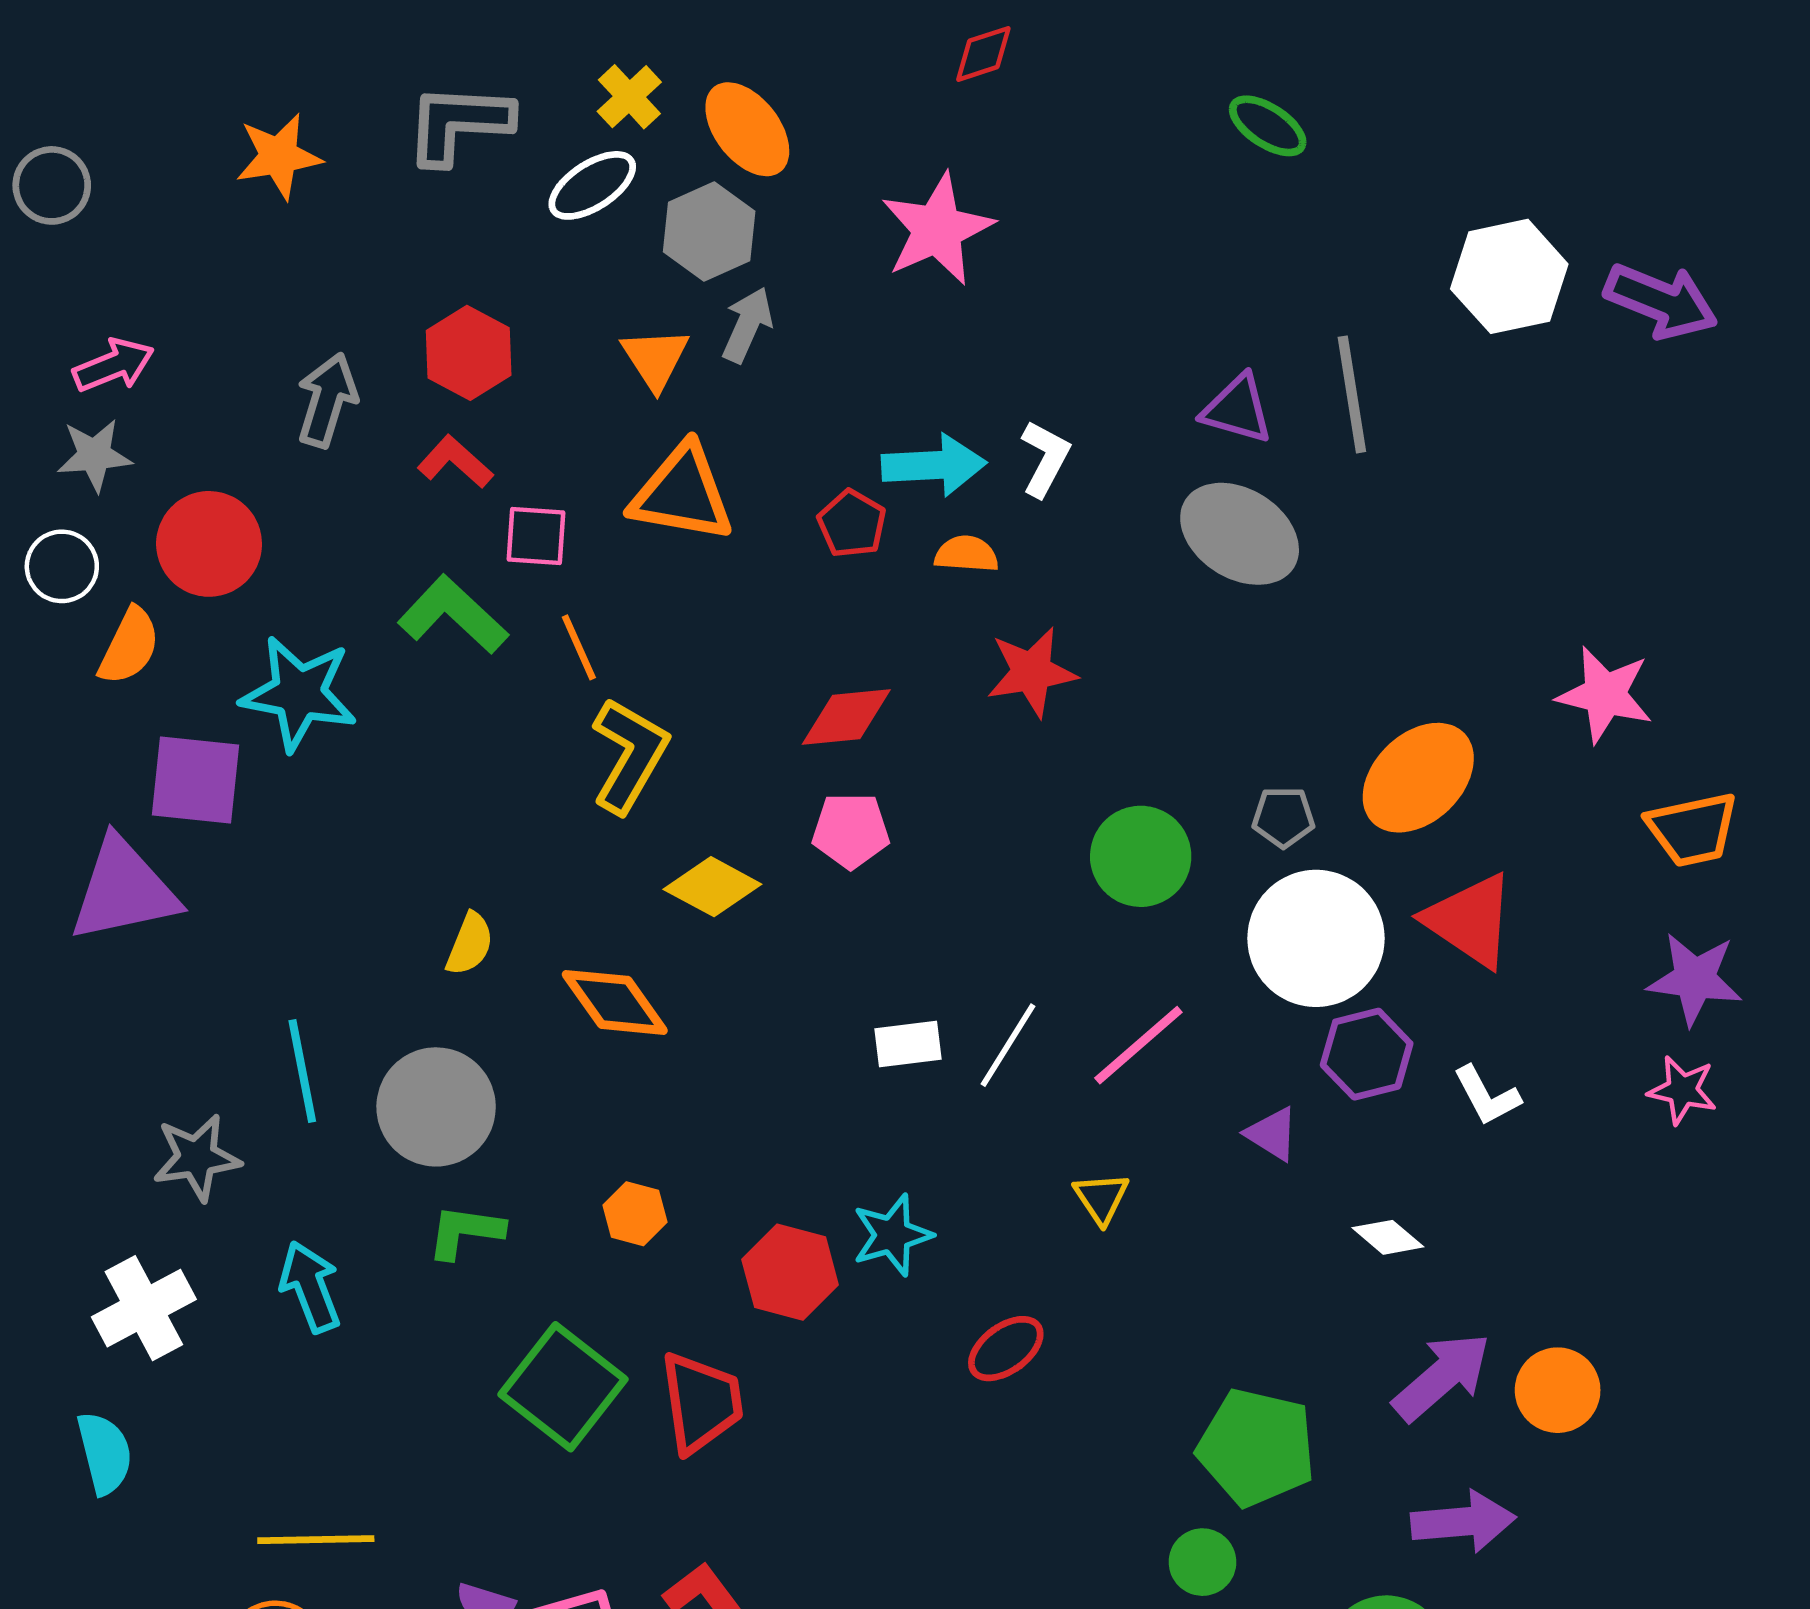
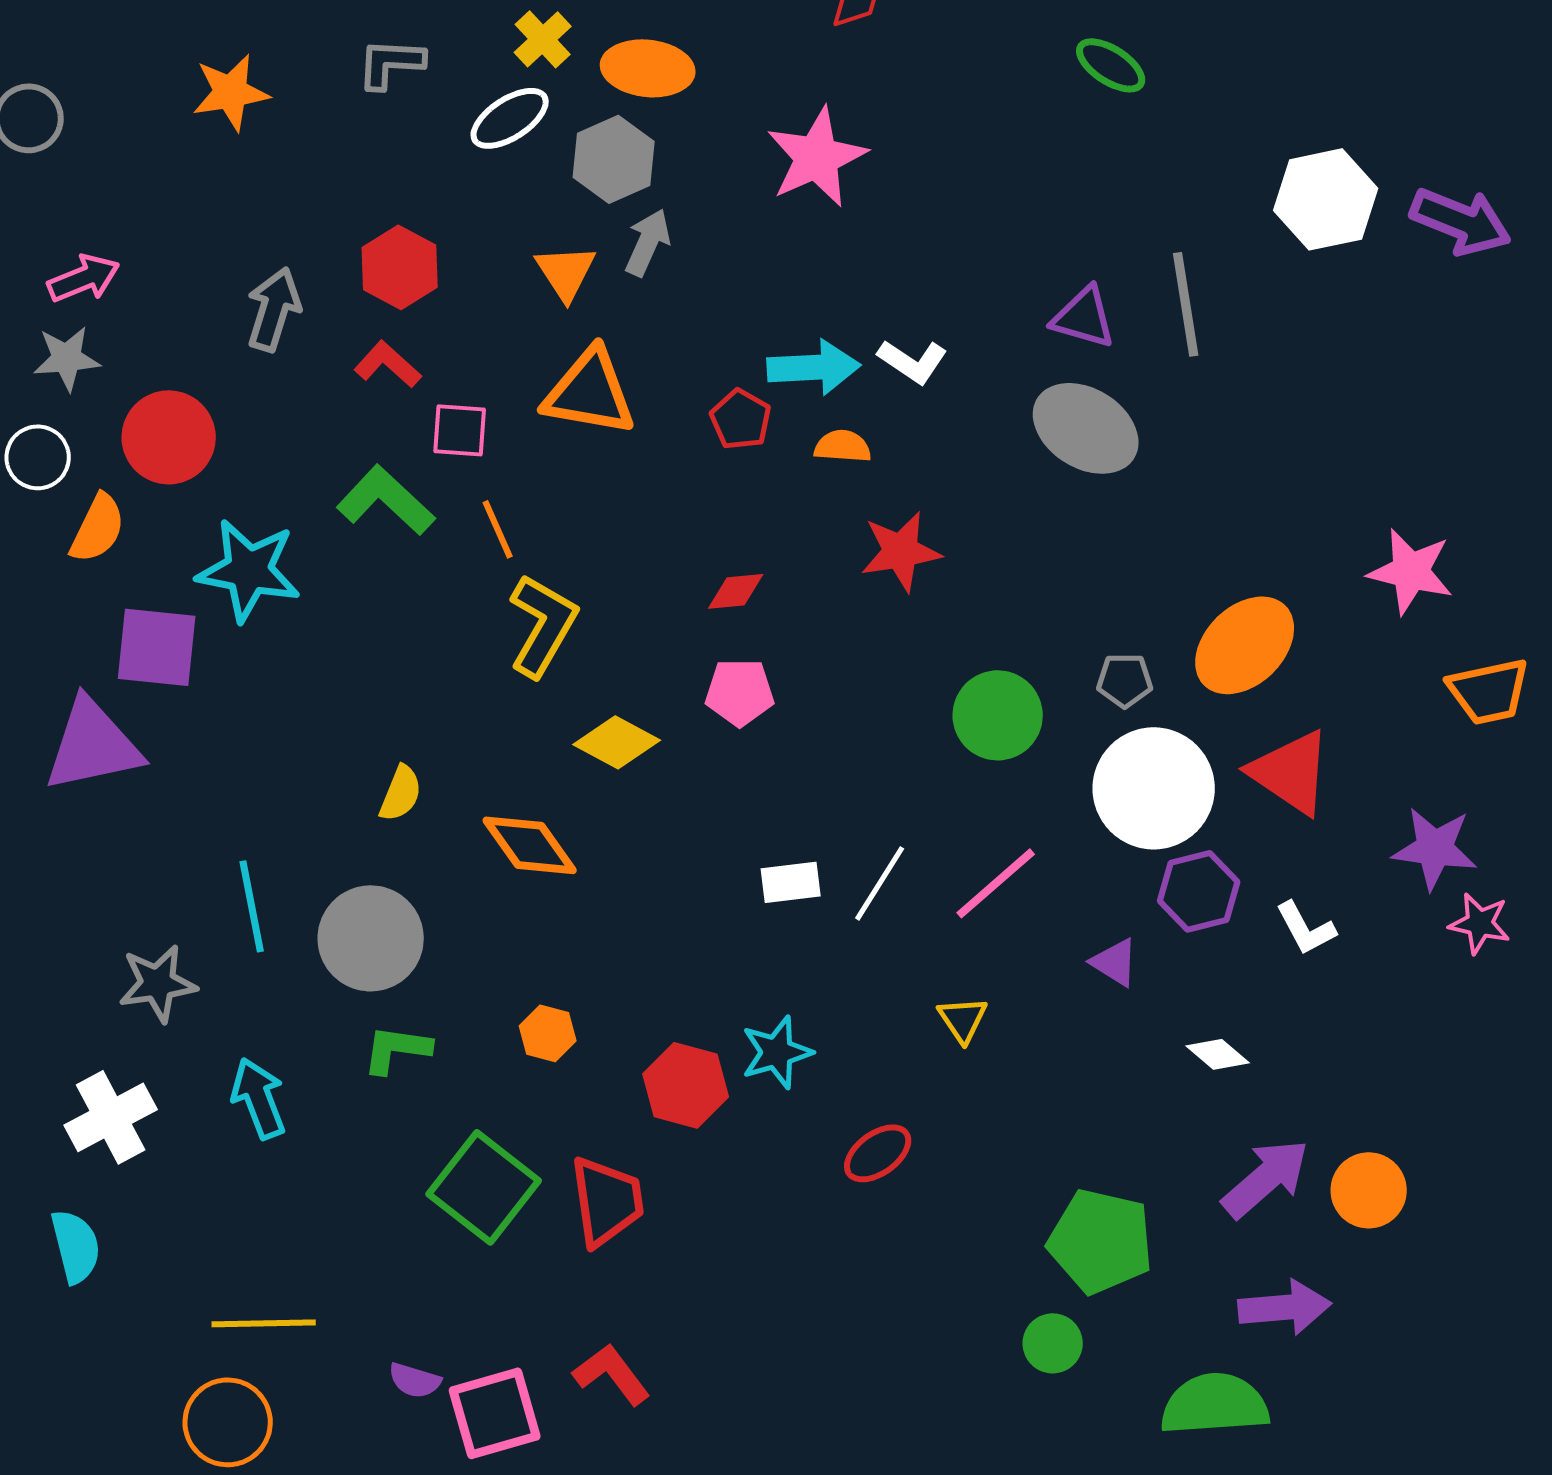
gray L-shape: (459, 124) -> (391, 63), size x0.7
orange ellipse: (747, 129) -> (648, 68), turned -46
white L-shape: (1045, 459) -> (913, 361), turned 96
red diamond: (846, 717) -> (736, 591), size x0.7
purple star: (1695, 979) -> (1435, 848), moved

